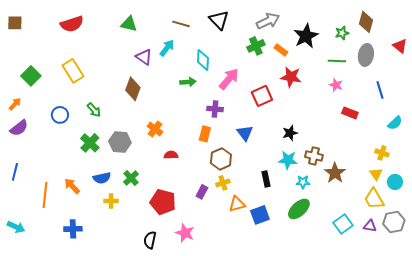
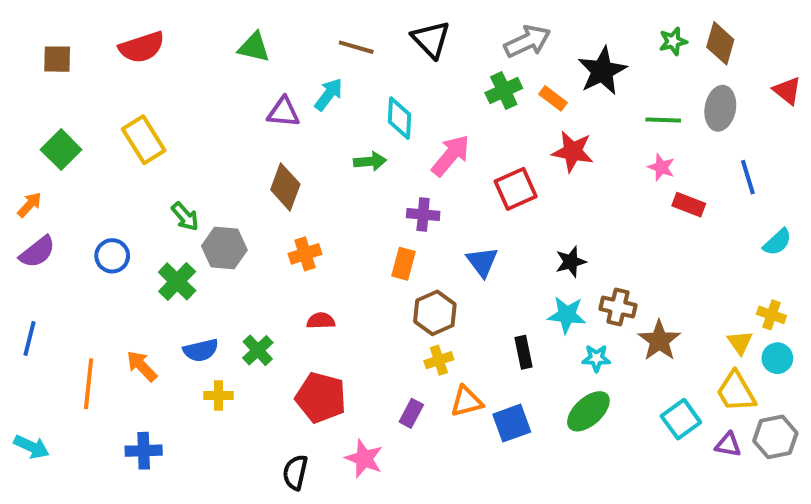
brown square: (15, 23) -> (57, 59), moved
green star: (342, 33) -> (673, 41), moved
purple triangle: (144, 57) -> (283, 112), turned -30
brown diamond: (133, 89) -> (285, 187), moved
red rectangle: (350, 113) -> (689, 205), moved
blue circle: (60, 115) -> (112, 256), moved
orange cross: (155, 129) -> (305, 254), turned 35
gray hexagon: (120, 142) -> (224, 248), moved
yellow cross: (382, 153) -> (771, 315), moved
red semicircle: (171, 155) -> (321, 321), moved
purple rectangle: (202, 192) -> (411, 413), moved
cyan square: (343, 224) -> (681, 419), moved

